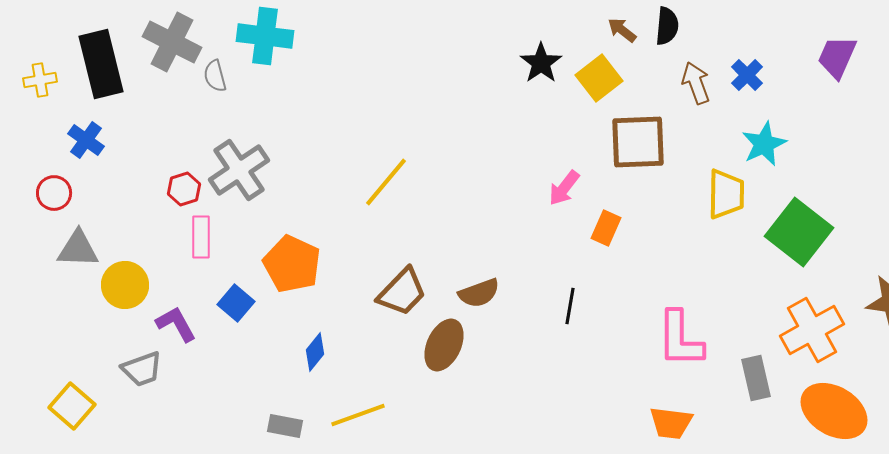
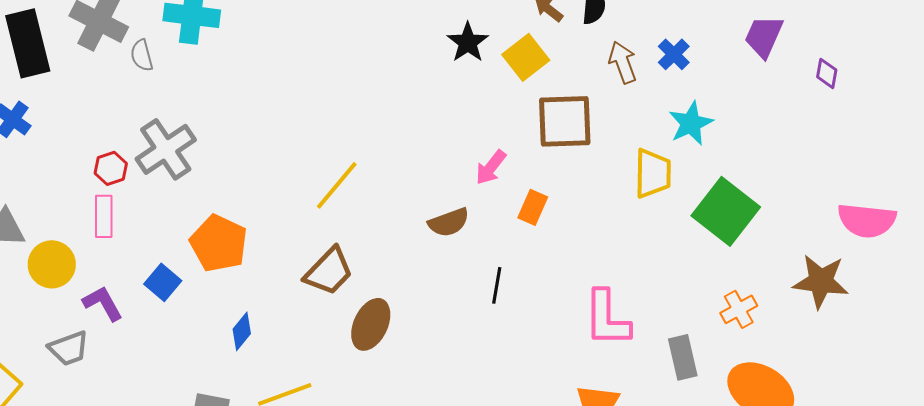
yellow line: (386, 182) -> (337, 185), moved
pink rectangle: (201, 237) -> (104, 216), moved
brown semicircle: (479, 293) -> (449, 222), moved
orange cross: (812, 330) -> (739, 309), size x0.6

